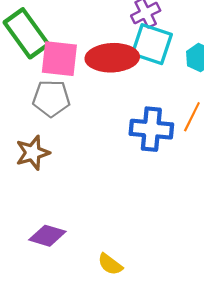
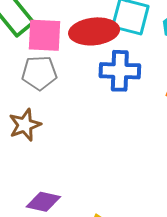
blue cross: (151, 129) -> (120, 71), moved

